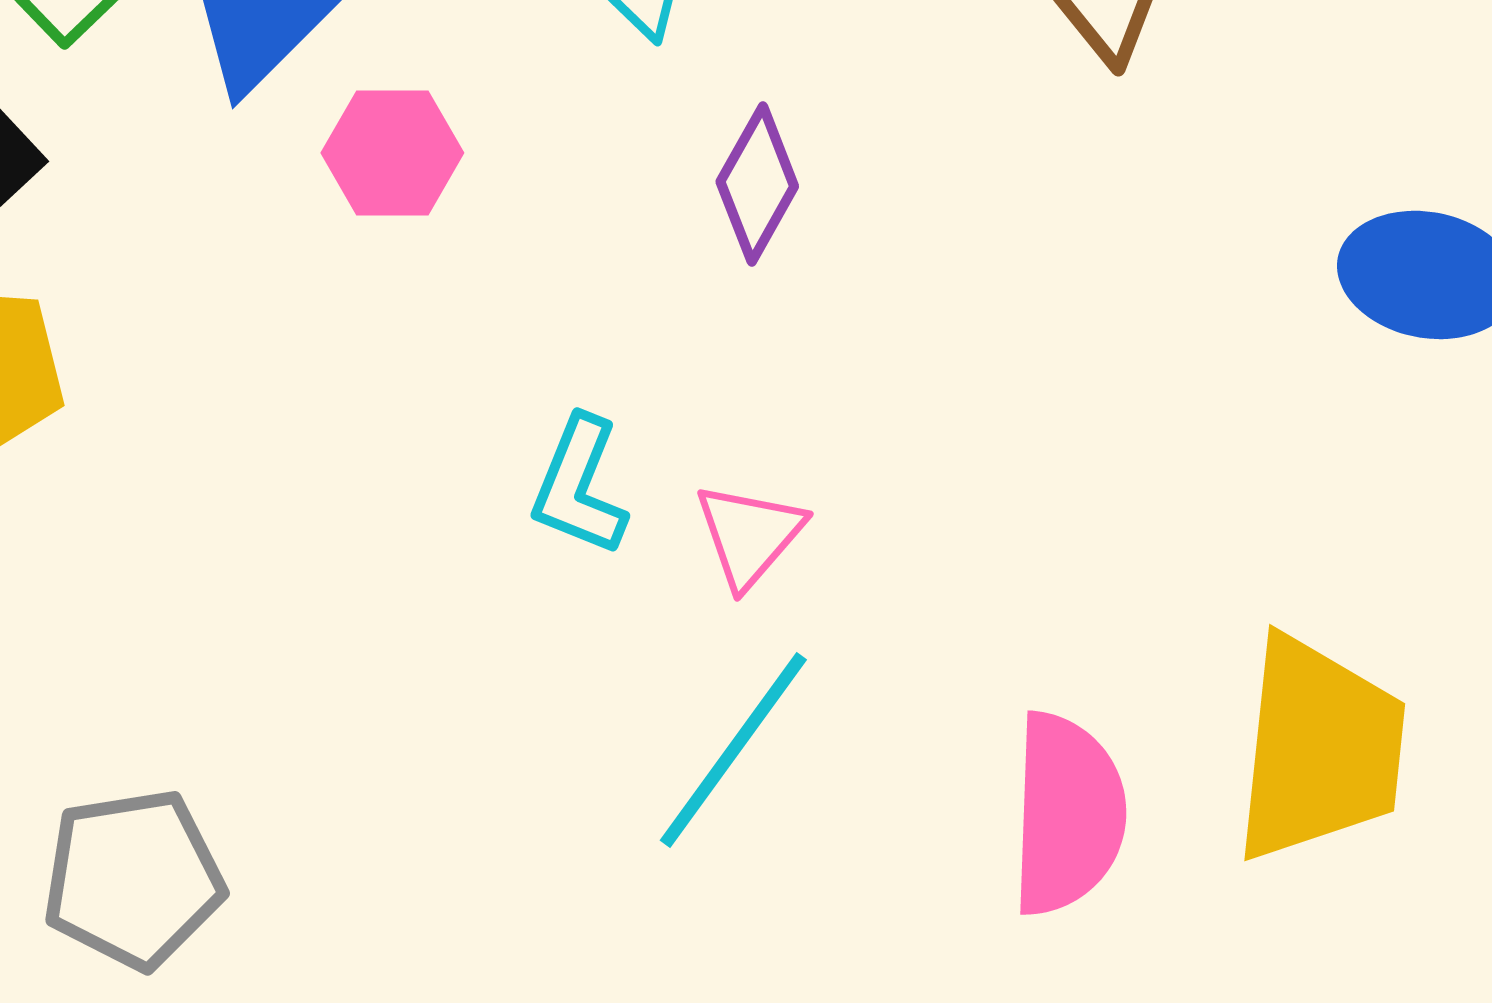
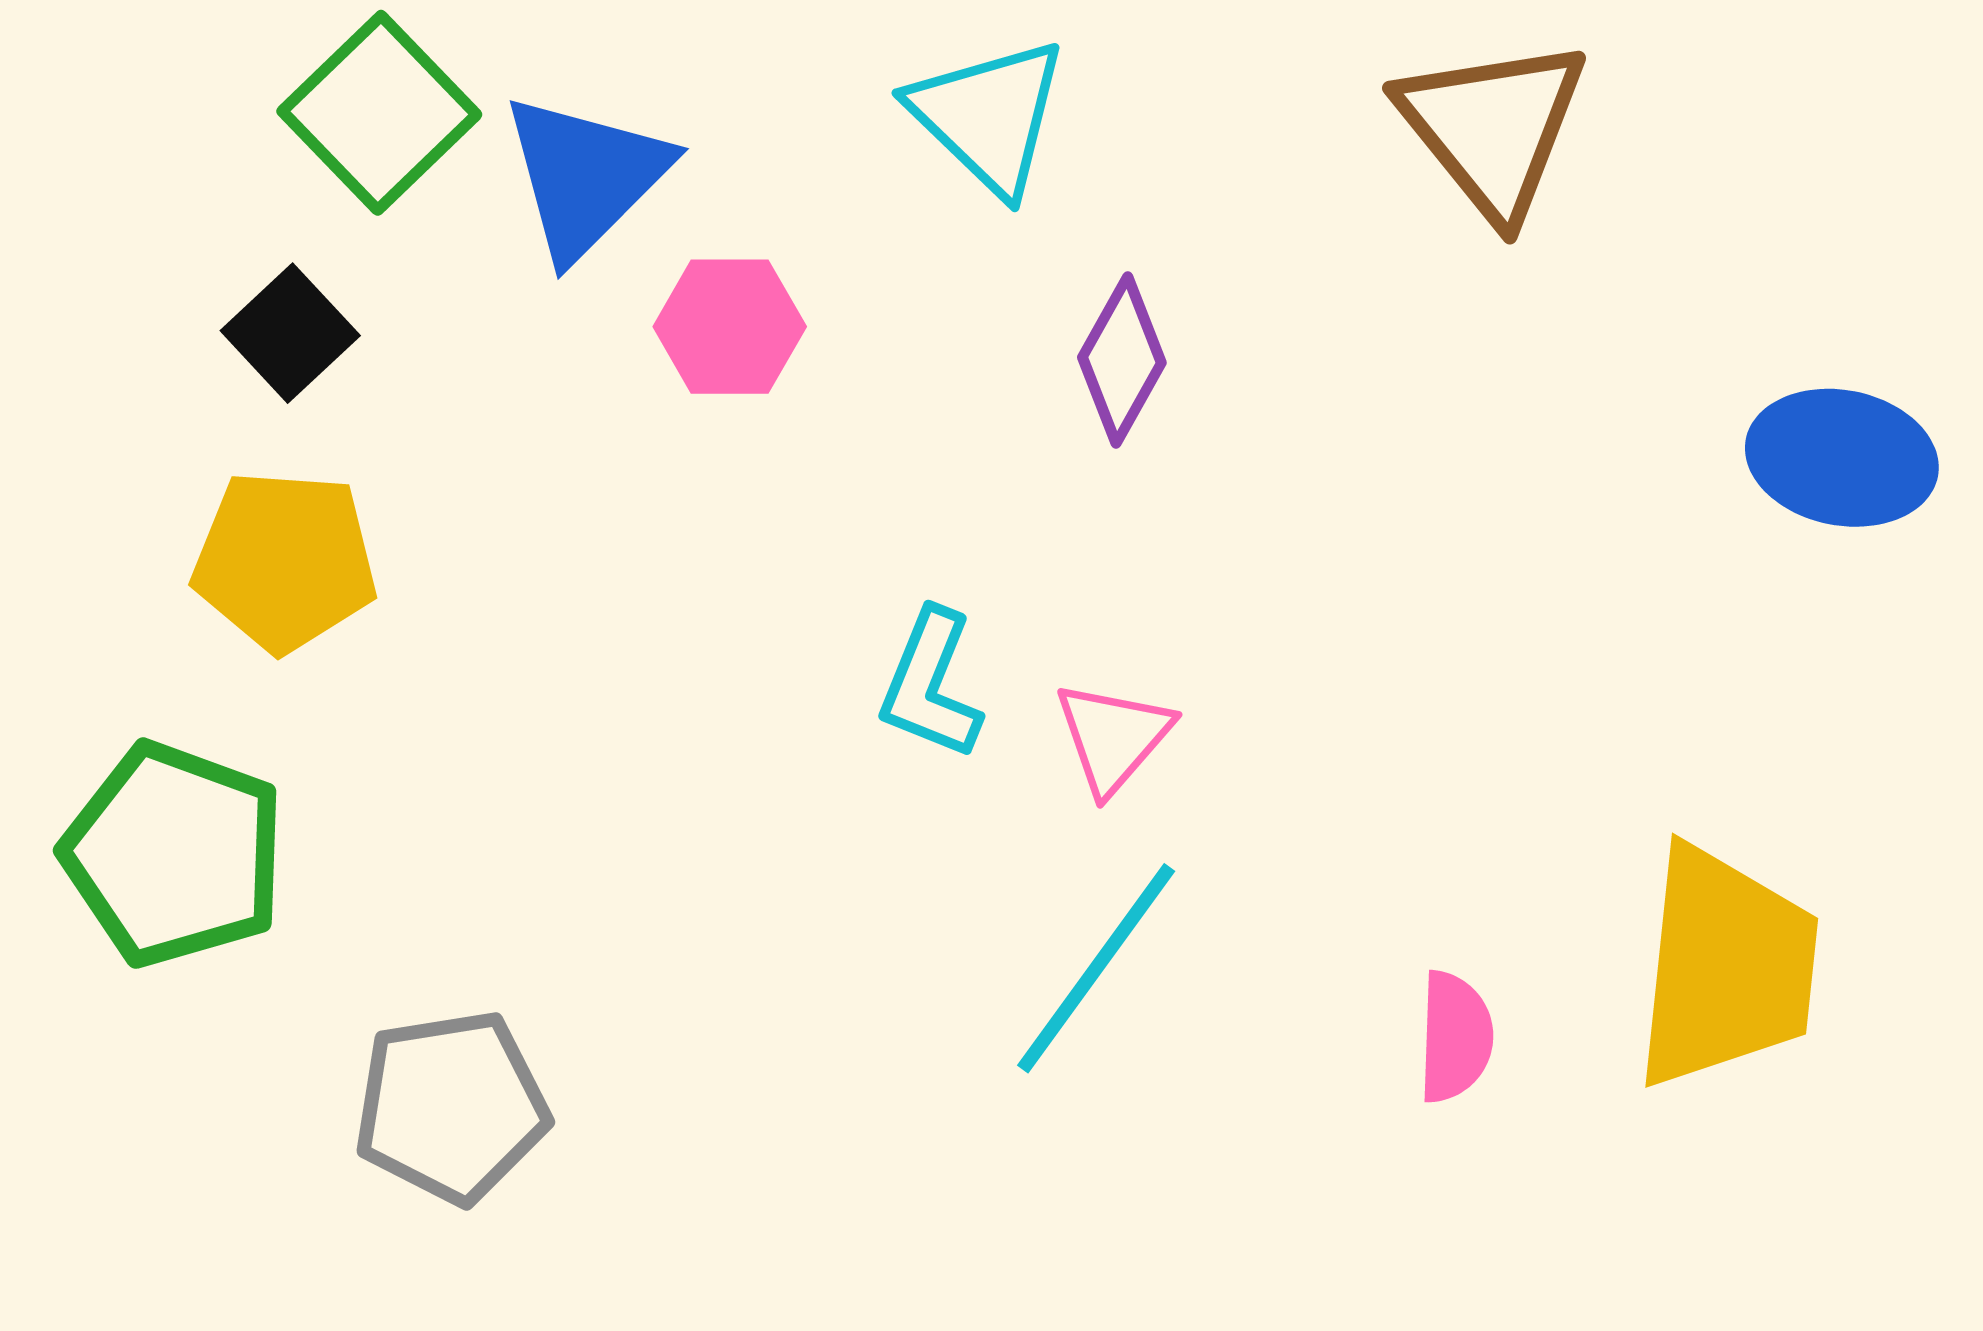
pink semicircle: (1067, 814) -> (1455, 1037), size x0.6

